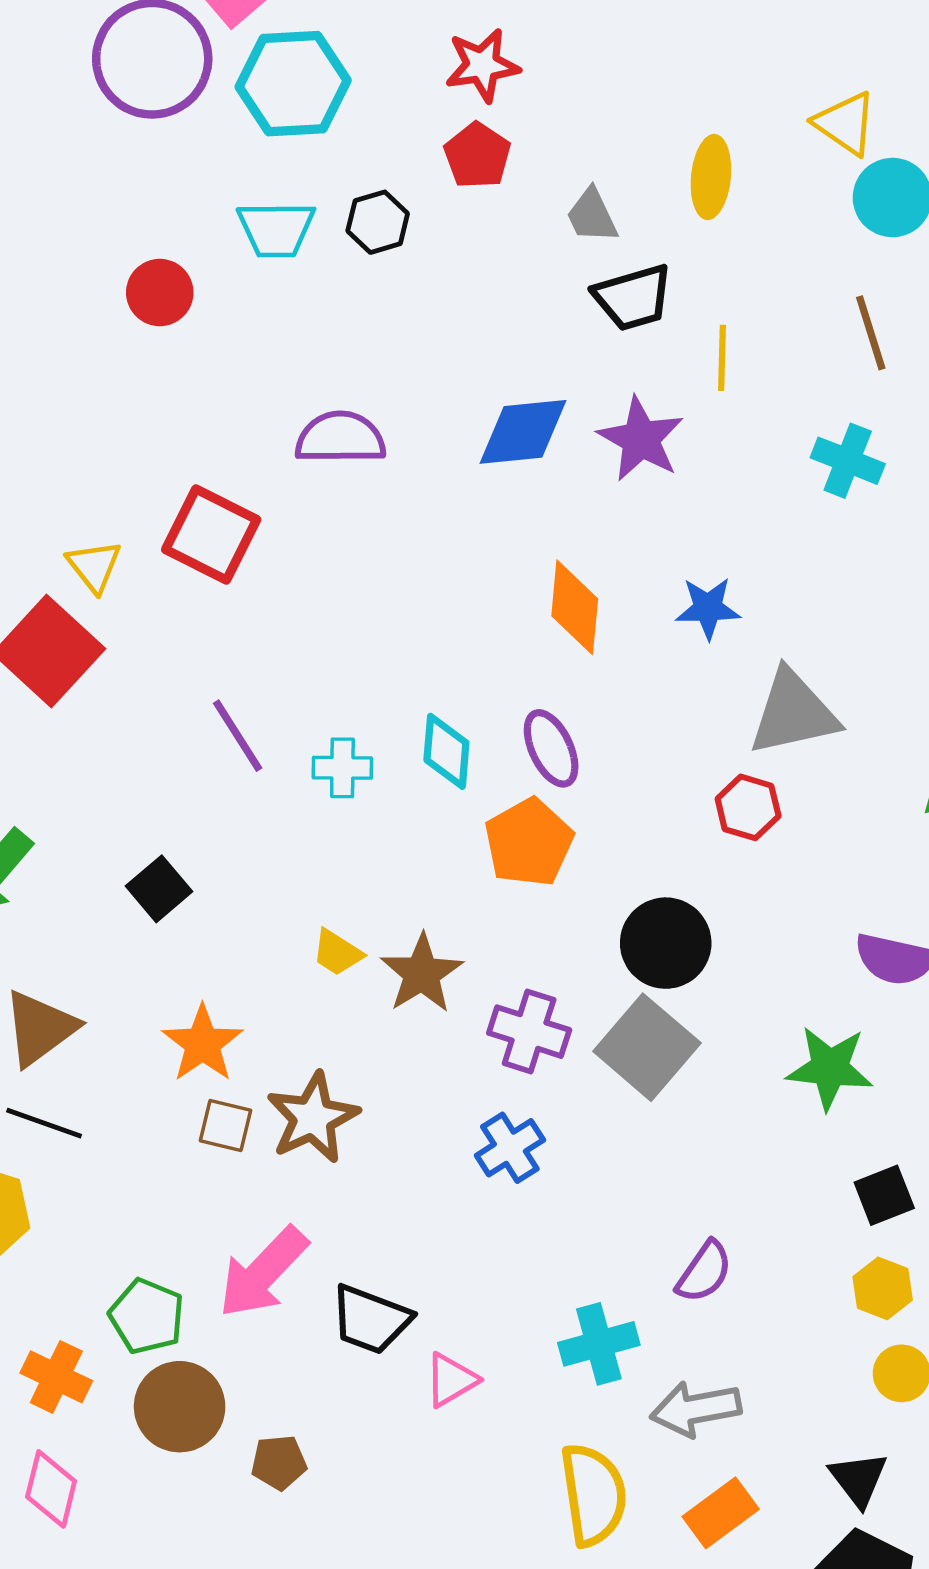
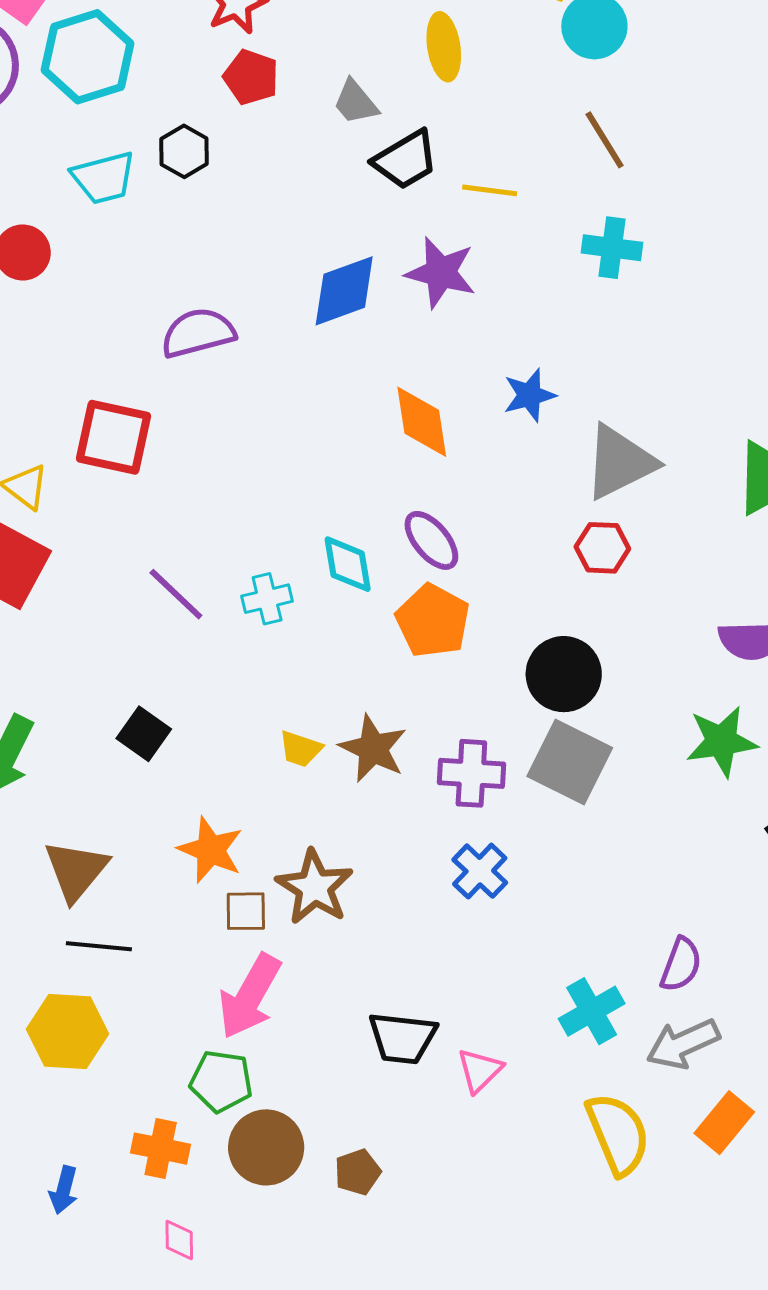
yellow line: (722, 358) -> (490, 190), turned -70
pink arrow: (263, 1272) -> (250, 996), moved
purple semicircle: (704, 1272) -> (681, 965), moved
pink diamond: (51, 1489) -> (179, 1240), size x0.7

